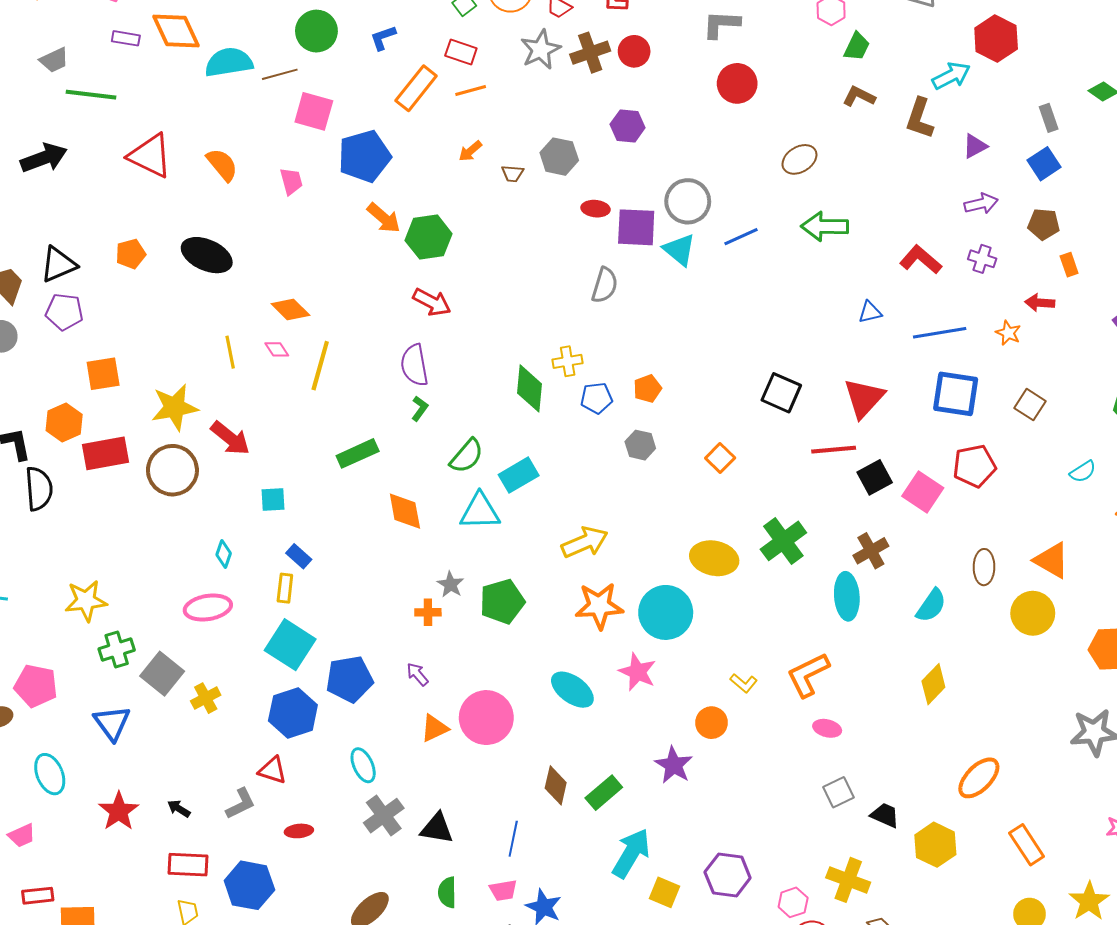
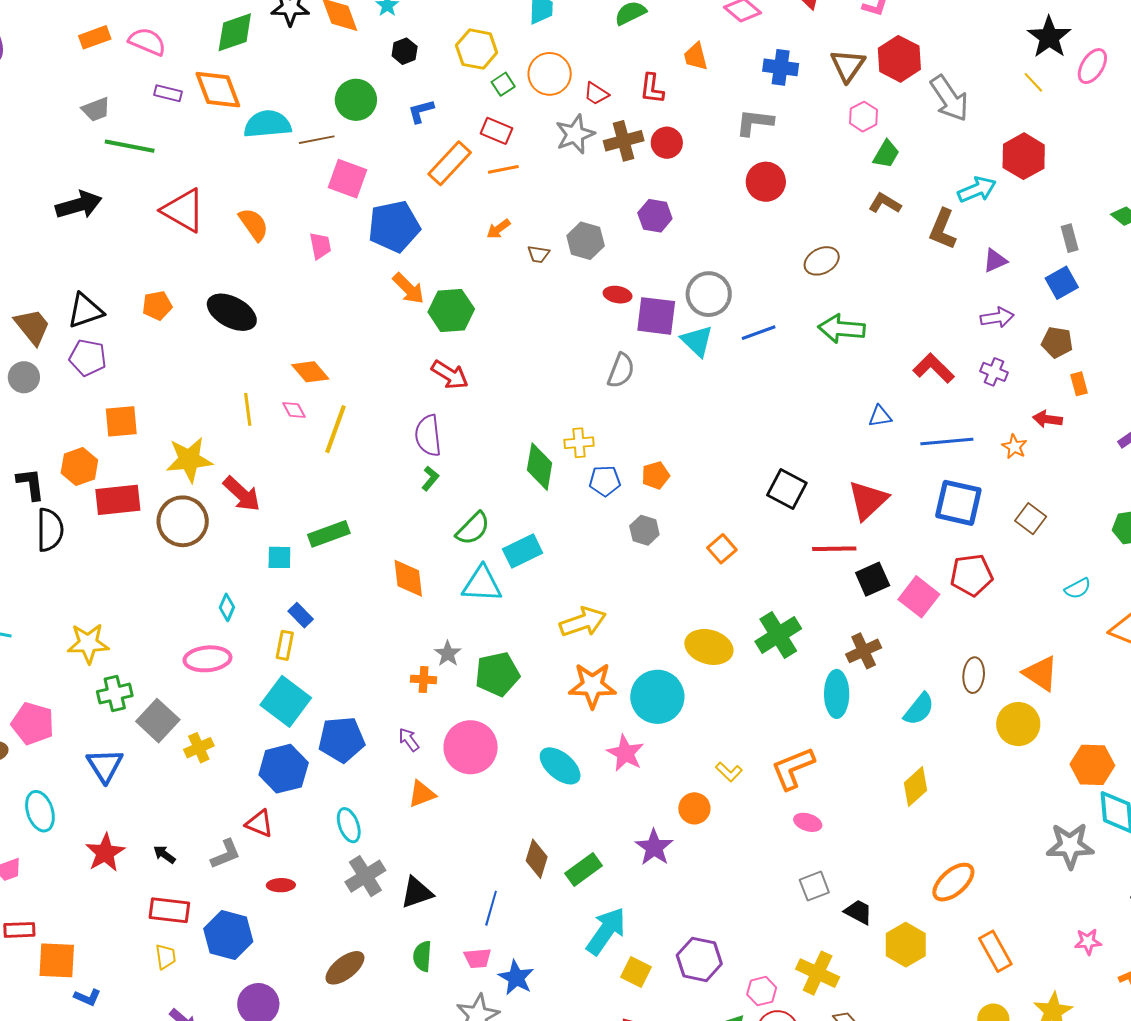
green rectangle: (358, 453) -> (329, 534), moved
pink circle: (486, 718) -> (471, 747), moved
black triangle: (437, 828) -> (417, 892), turned -33

